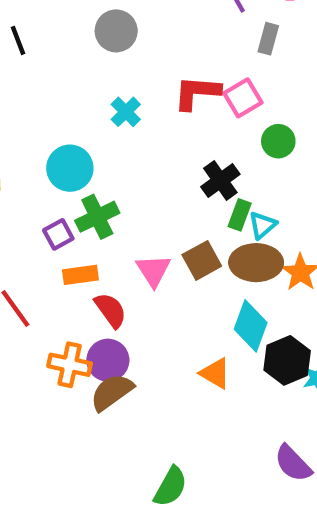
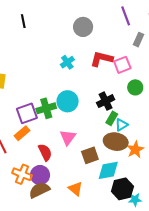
gray circle: (116, 31) -> (83, 27), moved
cyan circle: (70, 168) -> (68, 101), moved
purple square: (58, 234) -> (27, 113), size x1.5
brown square: (202, 260) -> (90, 155), moved
orange rectangle: (80, 275) -> (22, 133), moved, turned -42
cyan diamond: (251, 326) -> (108, 170), turned 50
orange triangle: (215, 373) -> (75, 189), moved

